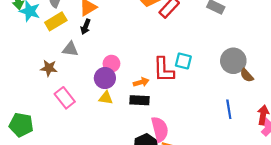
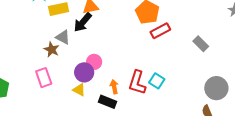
black arrow: (86, 27) -> (83, 22), size x1.5
gray circle: (233, 61) -> (216, 88), moved
brown star: (49, 68) -> (52, 50), moved
orange arrow: (141, 82) -> (114, 87), turned -104

